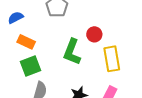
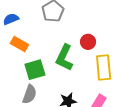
green square: (31, 66) -> (35, 70), moved

